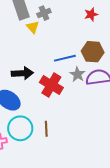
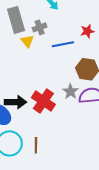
blue line: (65, 58) -> (63, 44), moved
black arrow: (22, 73) -> (15, 102), moved

